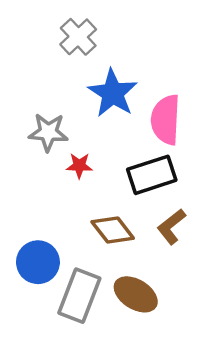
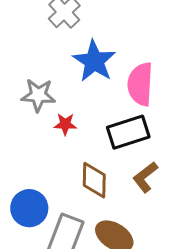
brown diamond: (113, 230) -> (94, 180), turned 39

